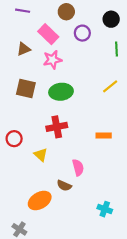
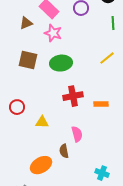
pink star: (52, 60) -> (53, 33), turned 30
red cross: (57, 127) -> (73, 96), moved
yellow triangle: (41, 155) -> (42, 122), turned -40
brown semicircle: (64, 186) -> (64, 151), turned 56

